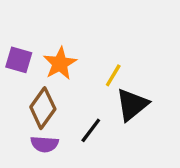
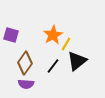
orange star: (60, 63) -> (53, 35), moved
black line: (91, 130) -> (53, 66), moved

